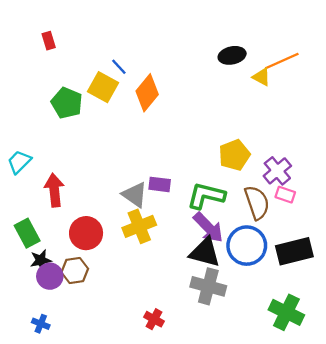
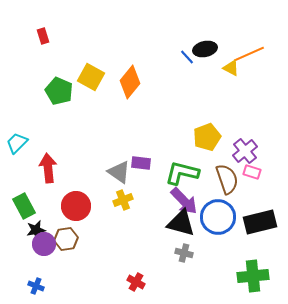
blue line: (119, 67) -> (187, 57), moved
yellow cross: (139, 226) -> (123, 200), size x0.7
gray cross: (208, 286) -> (184, 253), size x0.6
green cross: (286, 312) -> (253, 276), turned -32

